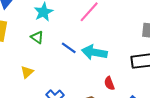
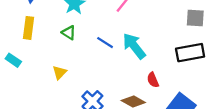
cyan arrow: (94, 52) -> (134, 46), turned 45

